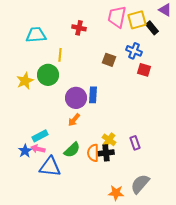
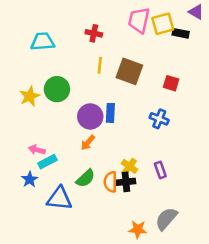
black rectangle: (152, 28) -> (181, 33), turned -40
blue cross: (134, 51) -> (159, 119), moved
yellow line: (60, 55) -> (100, 65), moved
brown square: (109, 60) -> (129, 71), size x1.6
pink arrow: (38, 149) -> (37, 150), moved

